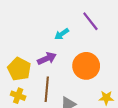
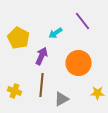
purple arrow: (47, 58) -> (42, 56), turned -42
yellow pentagon: (19, 69) -> (18, 38), moved

